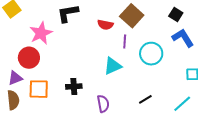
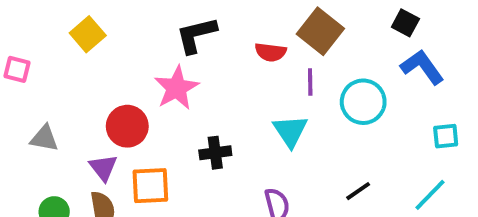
pink star: (41, 33) -> (177, 88), moved
cyan triangle: (113, 66) -> (290, 131), turned -36
purple triangle: (15, 78) -> (103, 168), turned -42
black cross: (74, 86) -> (215, 153), moved

